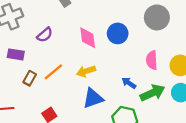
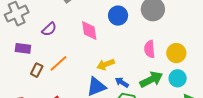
blue circle: (118, 33) -> (118, 16), moved
yellow arrow: (86, 71) -> (106, 64), moved
blue arrow: (129, 83) -> (122, 82), moved

